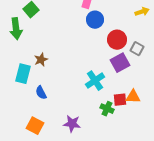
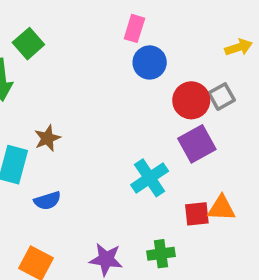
gray square: (137, 49) -> (222, 97), moved, turned 32
blue semicircle: (41, 93) -> (47, 201), turned -80
green cross: (107, 109) -> (161, 254), moved, turned -32

